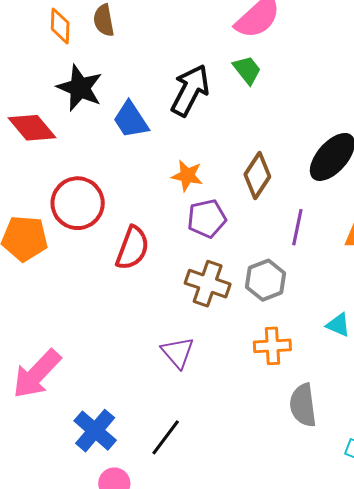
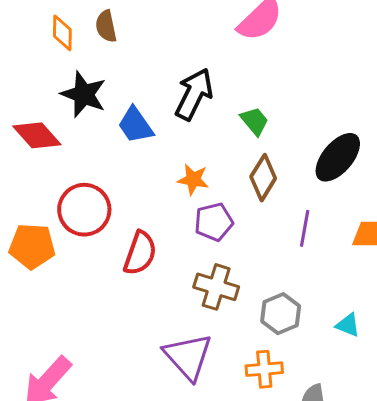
green trapezoid: (247, 70) -> (254, 121), moved
gray hexagon: (266, 280) -> (281, 314), moved
orange cross: (272, 346) -> (264, 369), moved
purple triangle: (178, 353) -> (188, 357), size x1.5

